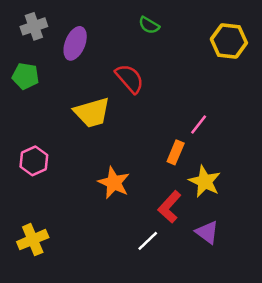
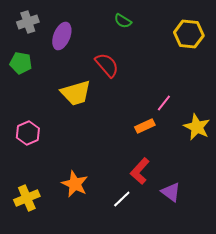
orange rectangle: (176, 152) -> (145, 126), turned 42
yellow star: (205, 181) -> (197, 127), moved
orange star: (114, 183) -> (75, 184), moved

